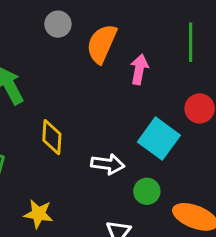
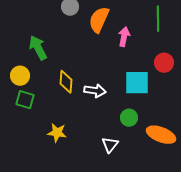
cyan square: (159, 139) -> (137, 83), turned -36
white arrow: (108, 164) -> (95, 91), moved

